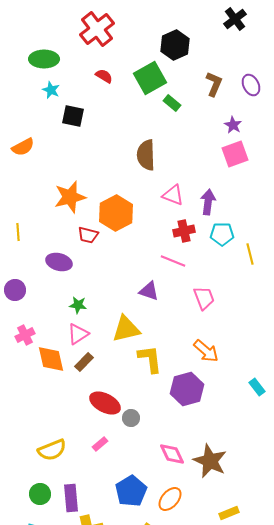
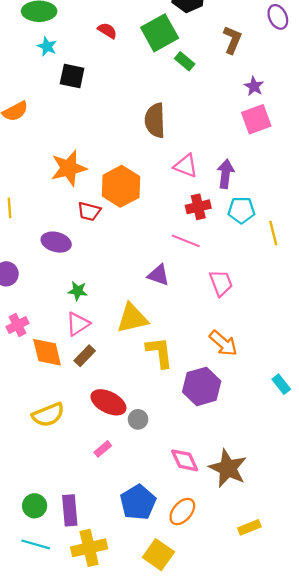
purple ellipse: (251, 85) -> (278, 17), moved
yellow semicircle: (52, 450) -> (48, 415), moved

